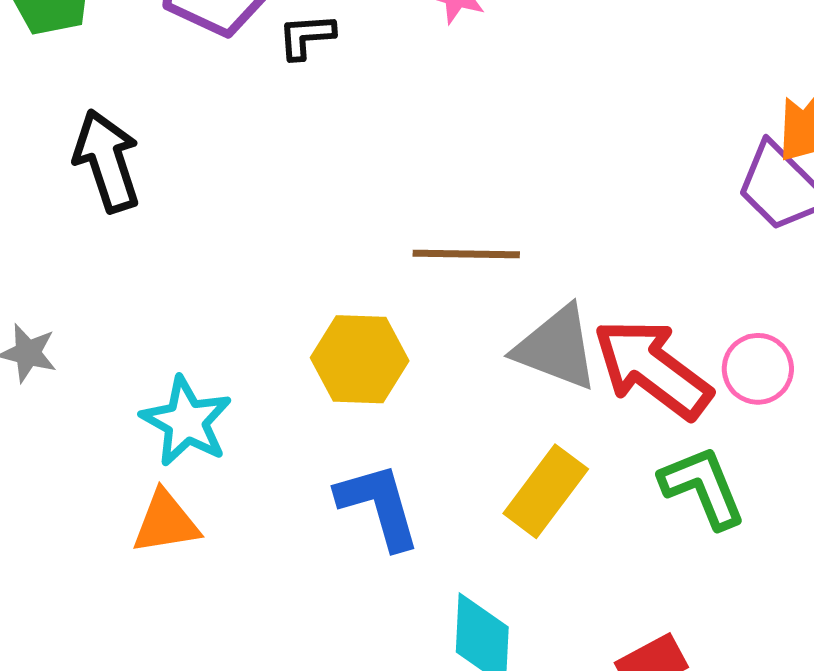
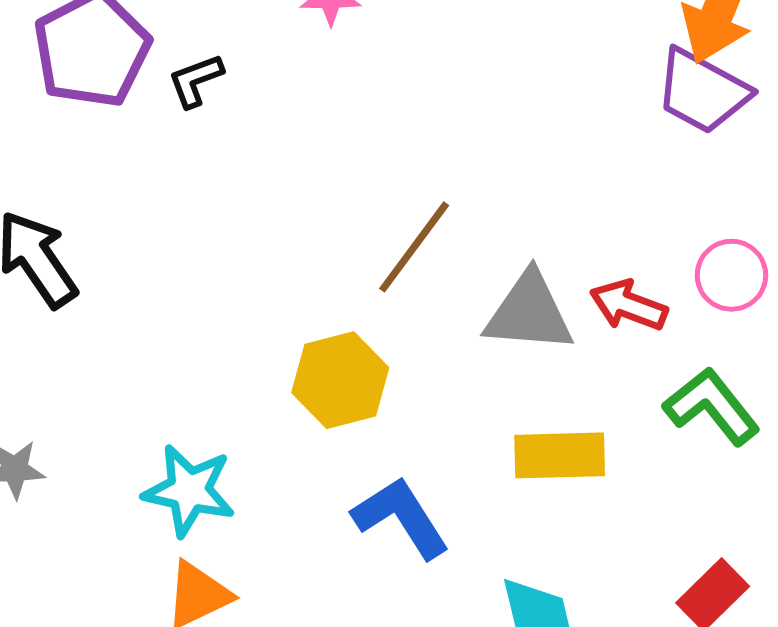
brown line: (466, 254) -> (414, 247), turned -38
red arrow: (652, 369) -> (629, 305), size x0.6
yellow rectangle: (546, 491) -> (560, 455), turned 68

